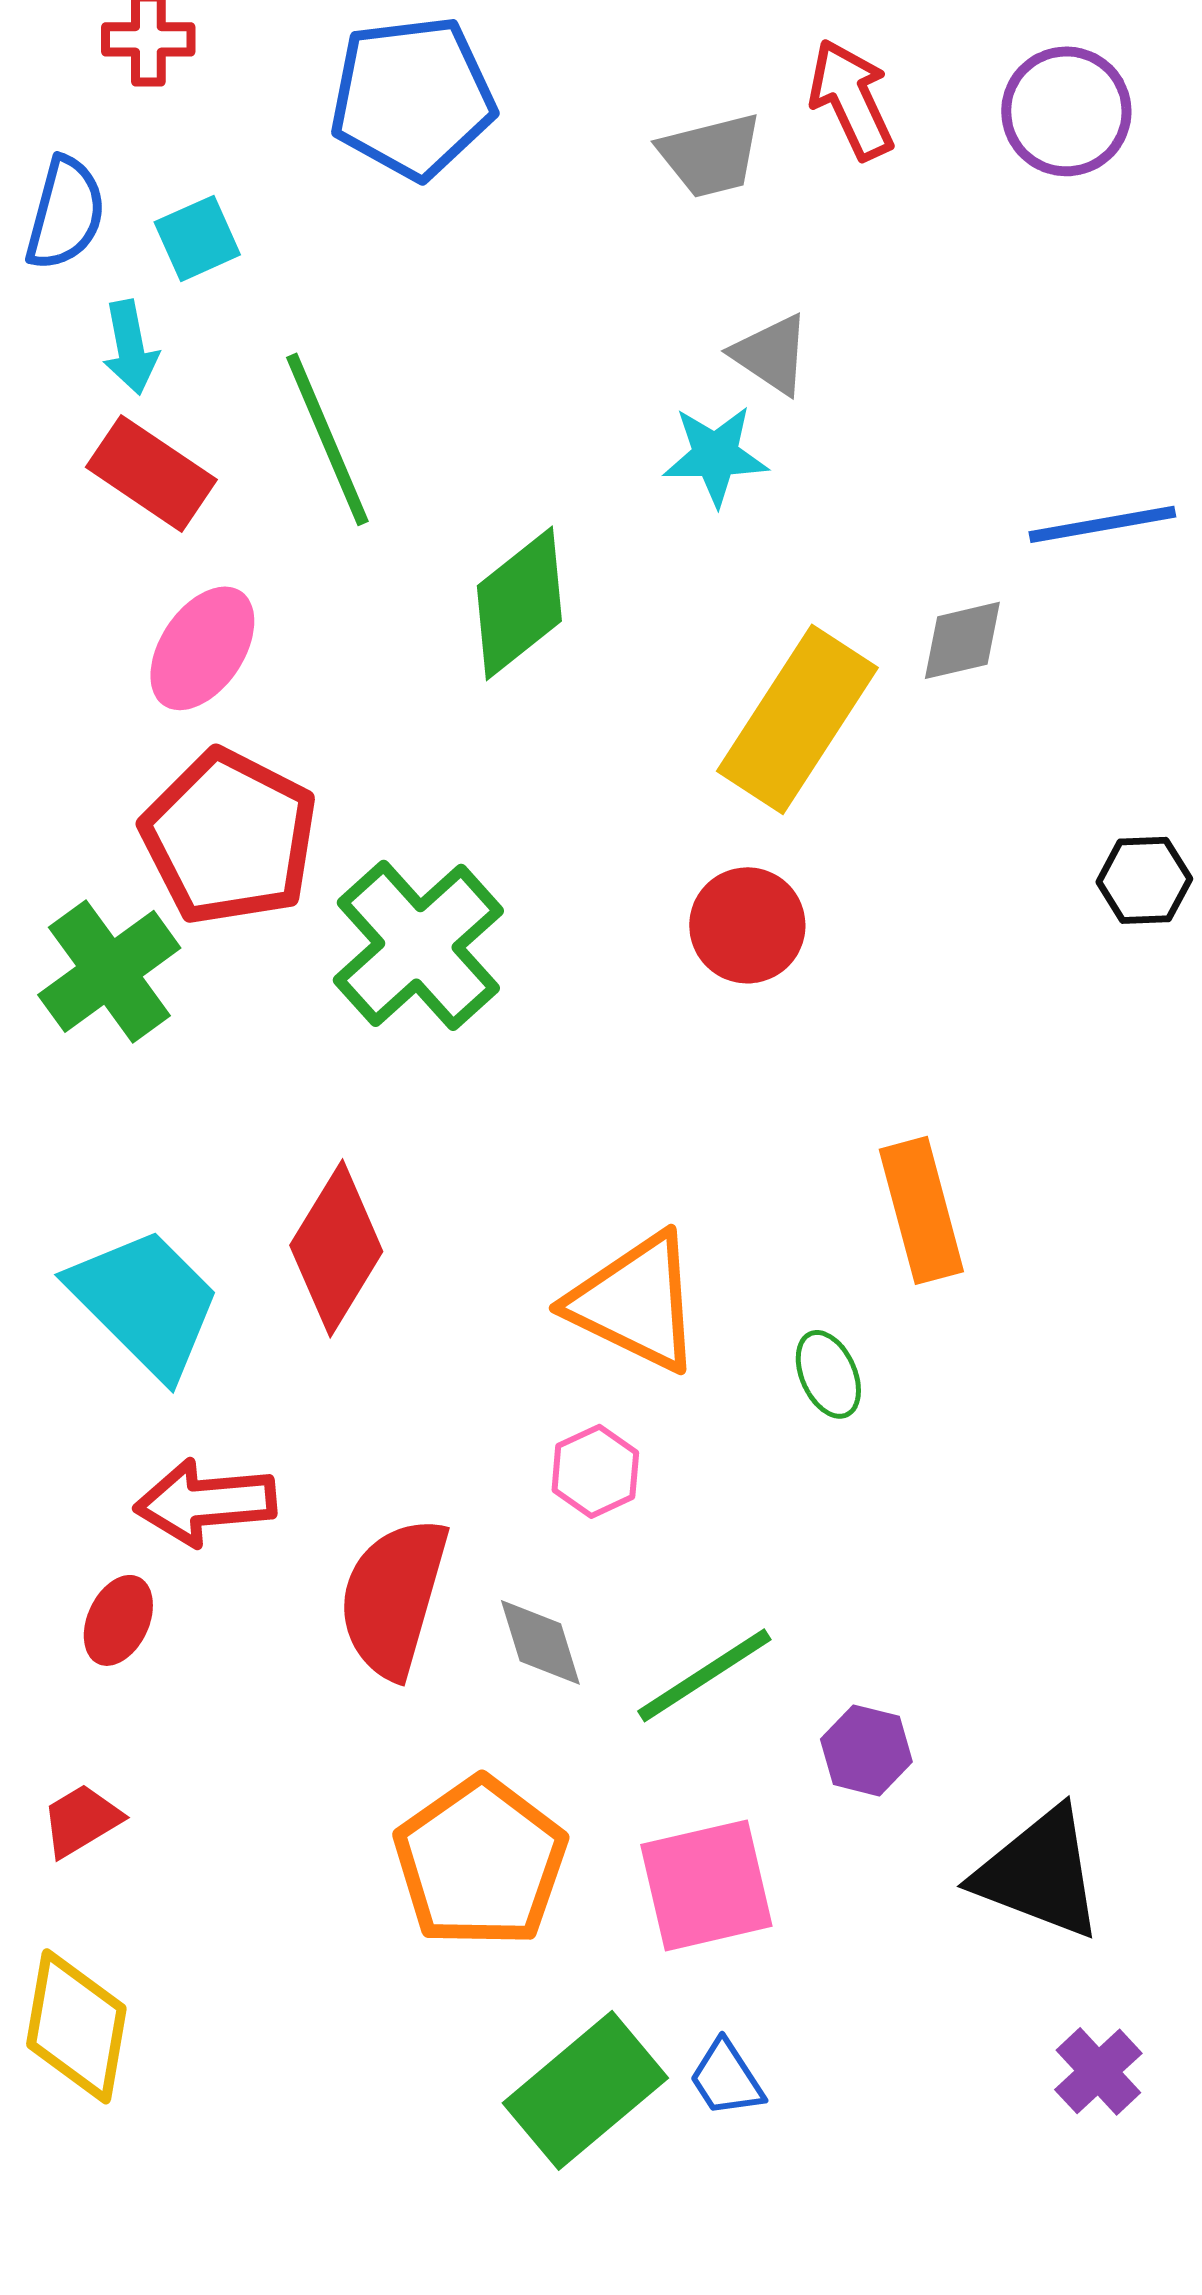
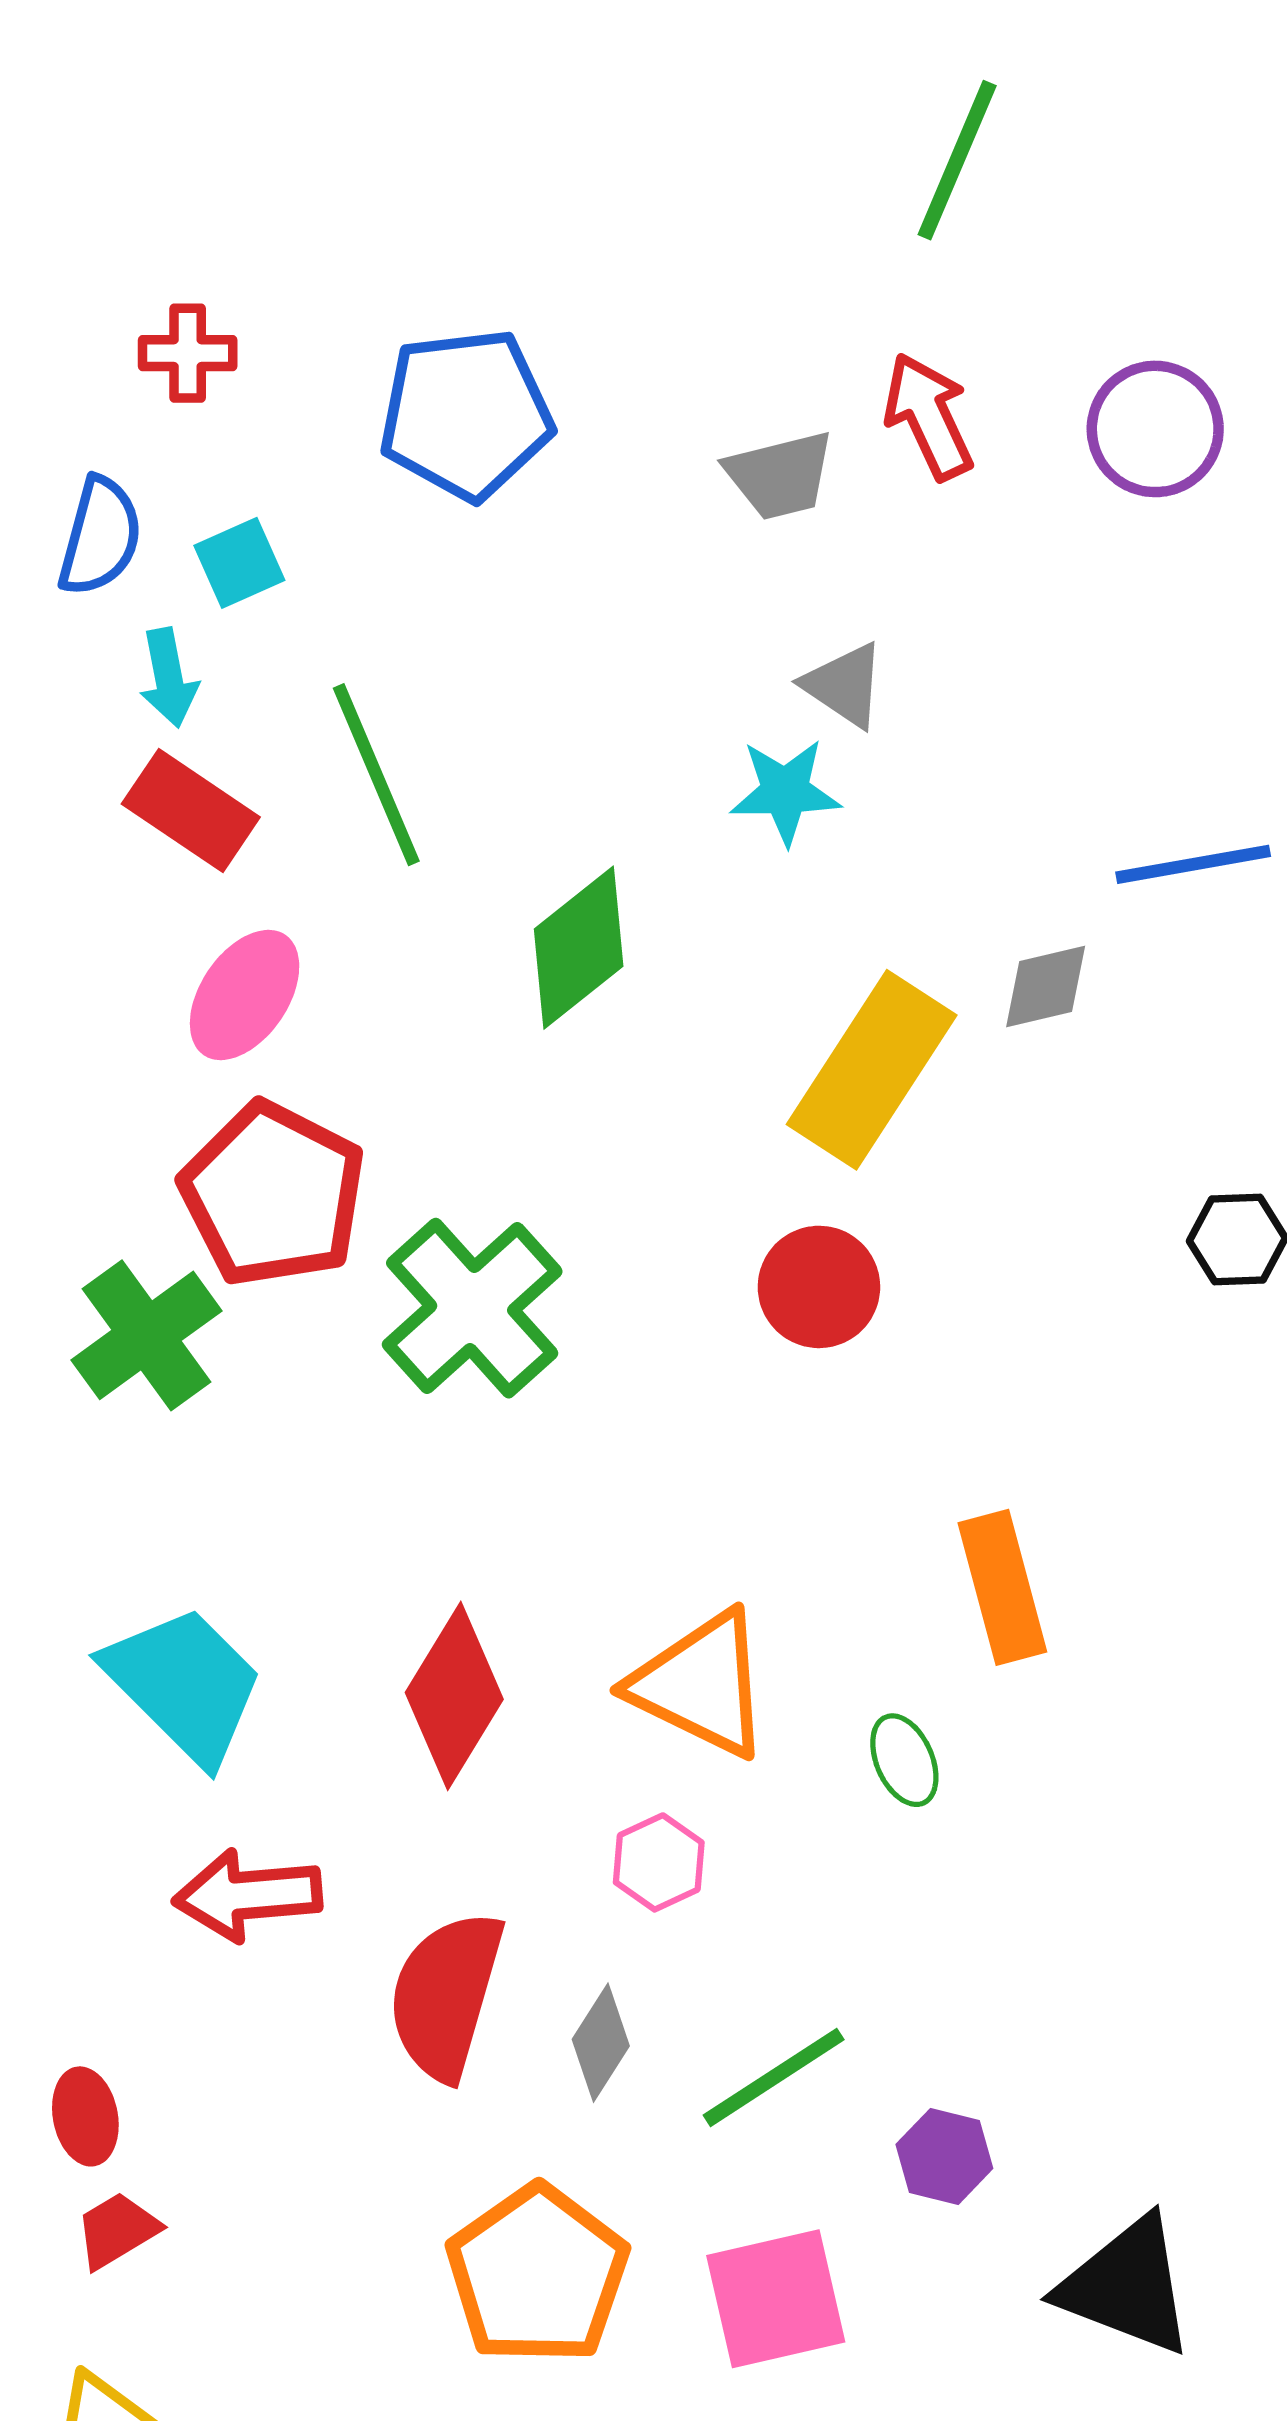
red diamond: (336, 1248) -> (454, 1696), moved
red ellipse: (118, 1620) -> (85, 2116), moved, turned -36
gray diamond: (540, 1642) -> (601, 2043), turned 50

